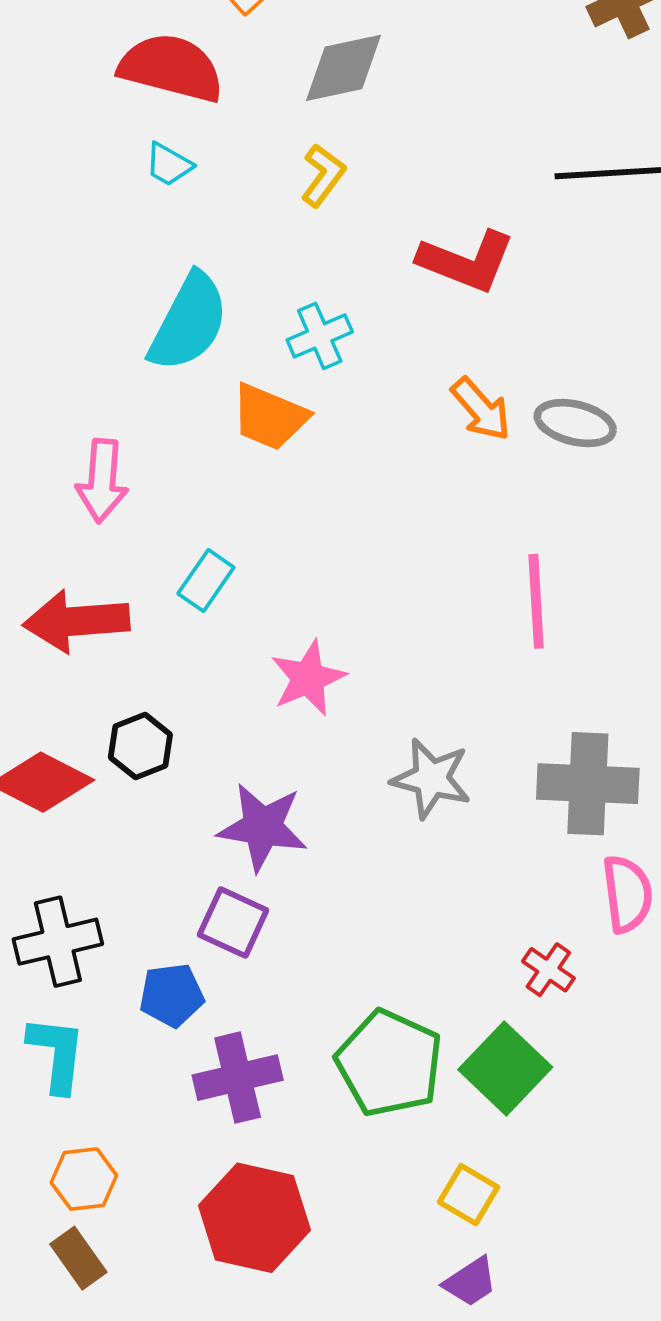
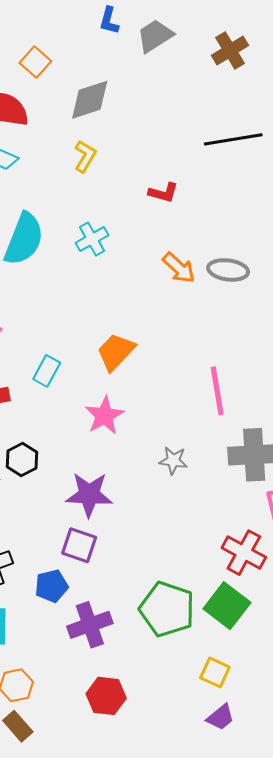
red L-shape: (466, 261) -> (163, 193), size x0.6
orange trapezoid: (270, 417) -> (116, 352), moved, turned 117
pink line: (536, 601) -> (217, 391), moved
gray star: (431, 779) -> (173, 461), size x0.7
red cross: (548, 970) -> (244, 553), size x1.6
red hexagon: (254, 1218) -> (106, 696), size x0.7

